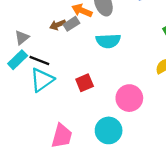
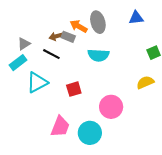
gray rectangle: (71, 24) -> (68, 37), turned 48
black line: (39, 61) -> (51, 54), moved
pink trapezoid: (62, 136) -> (60, 127), moved

